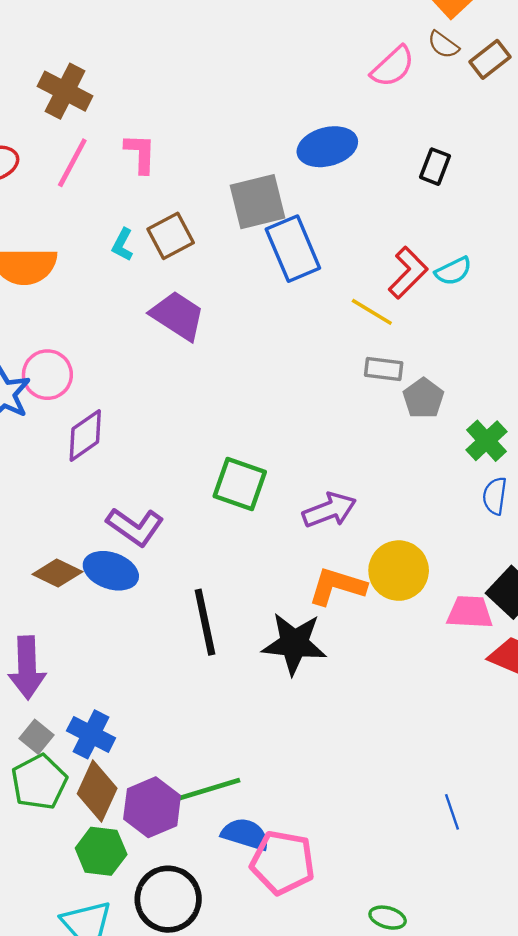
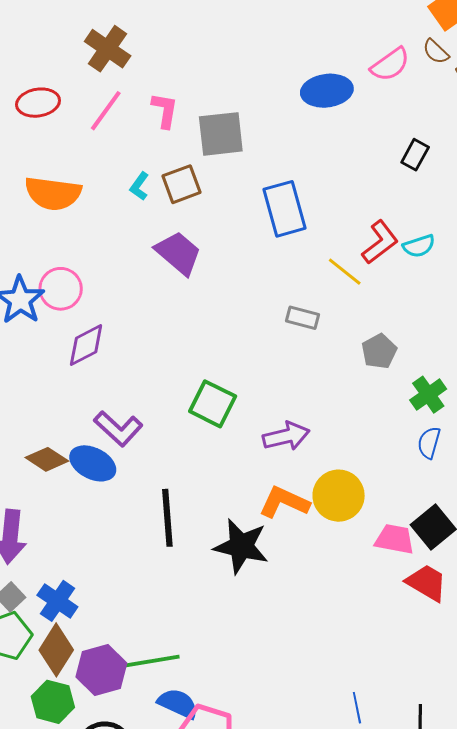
blue ellipse: (327, 147) -> (327, 91), moved
gray square: (257, 202) -> (221, 134), moved
gray rectangle: (384, 369) -> (303, 318), moved

